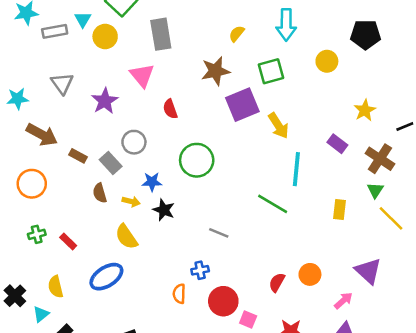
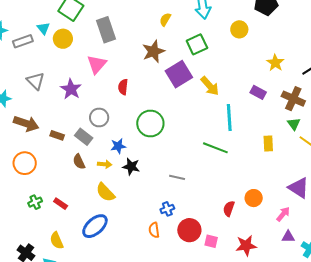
pink triangle: (142, 75) -> (97, 64), turned 30
red semicircle: (170, 109) -> (123, 87), turned 35

